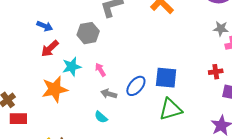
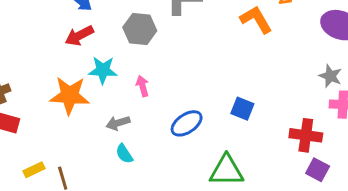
red cross: (216, 72) -> (306, 135), size x1.5
blue square: (166, 78) -> (242, 109), moved, size x0.7
gray arrow: (109, 94) -> (118, 123), moved, turned -49

